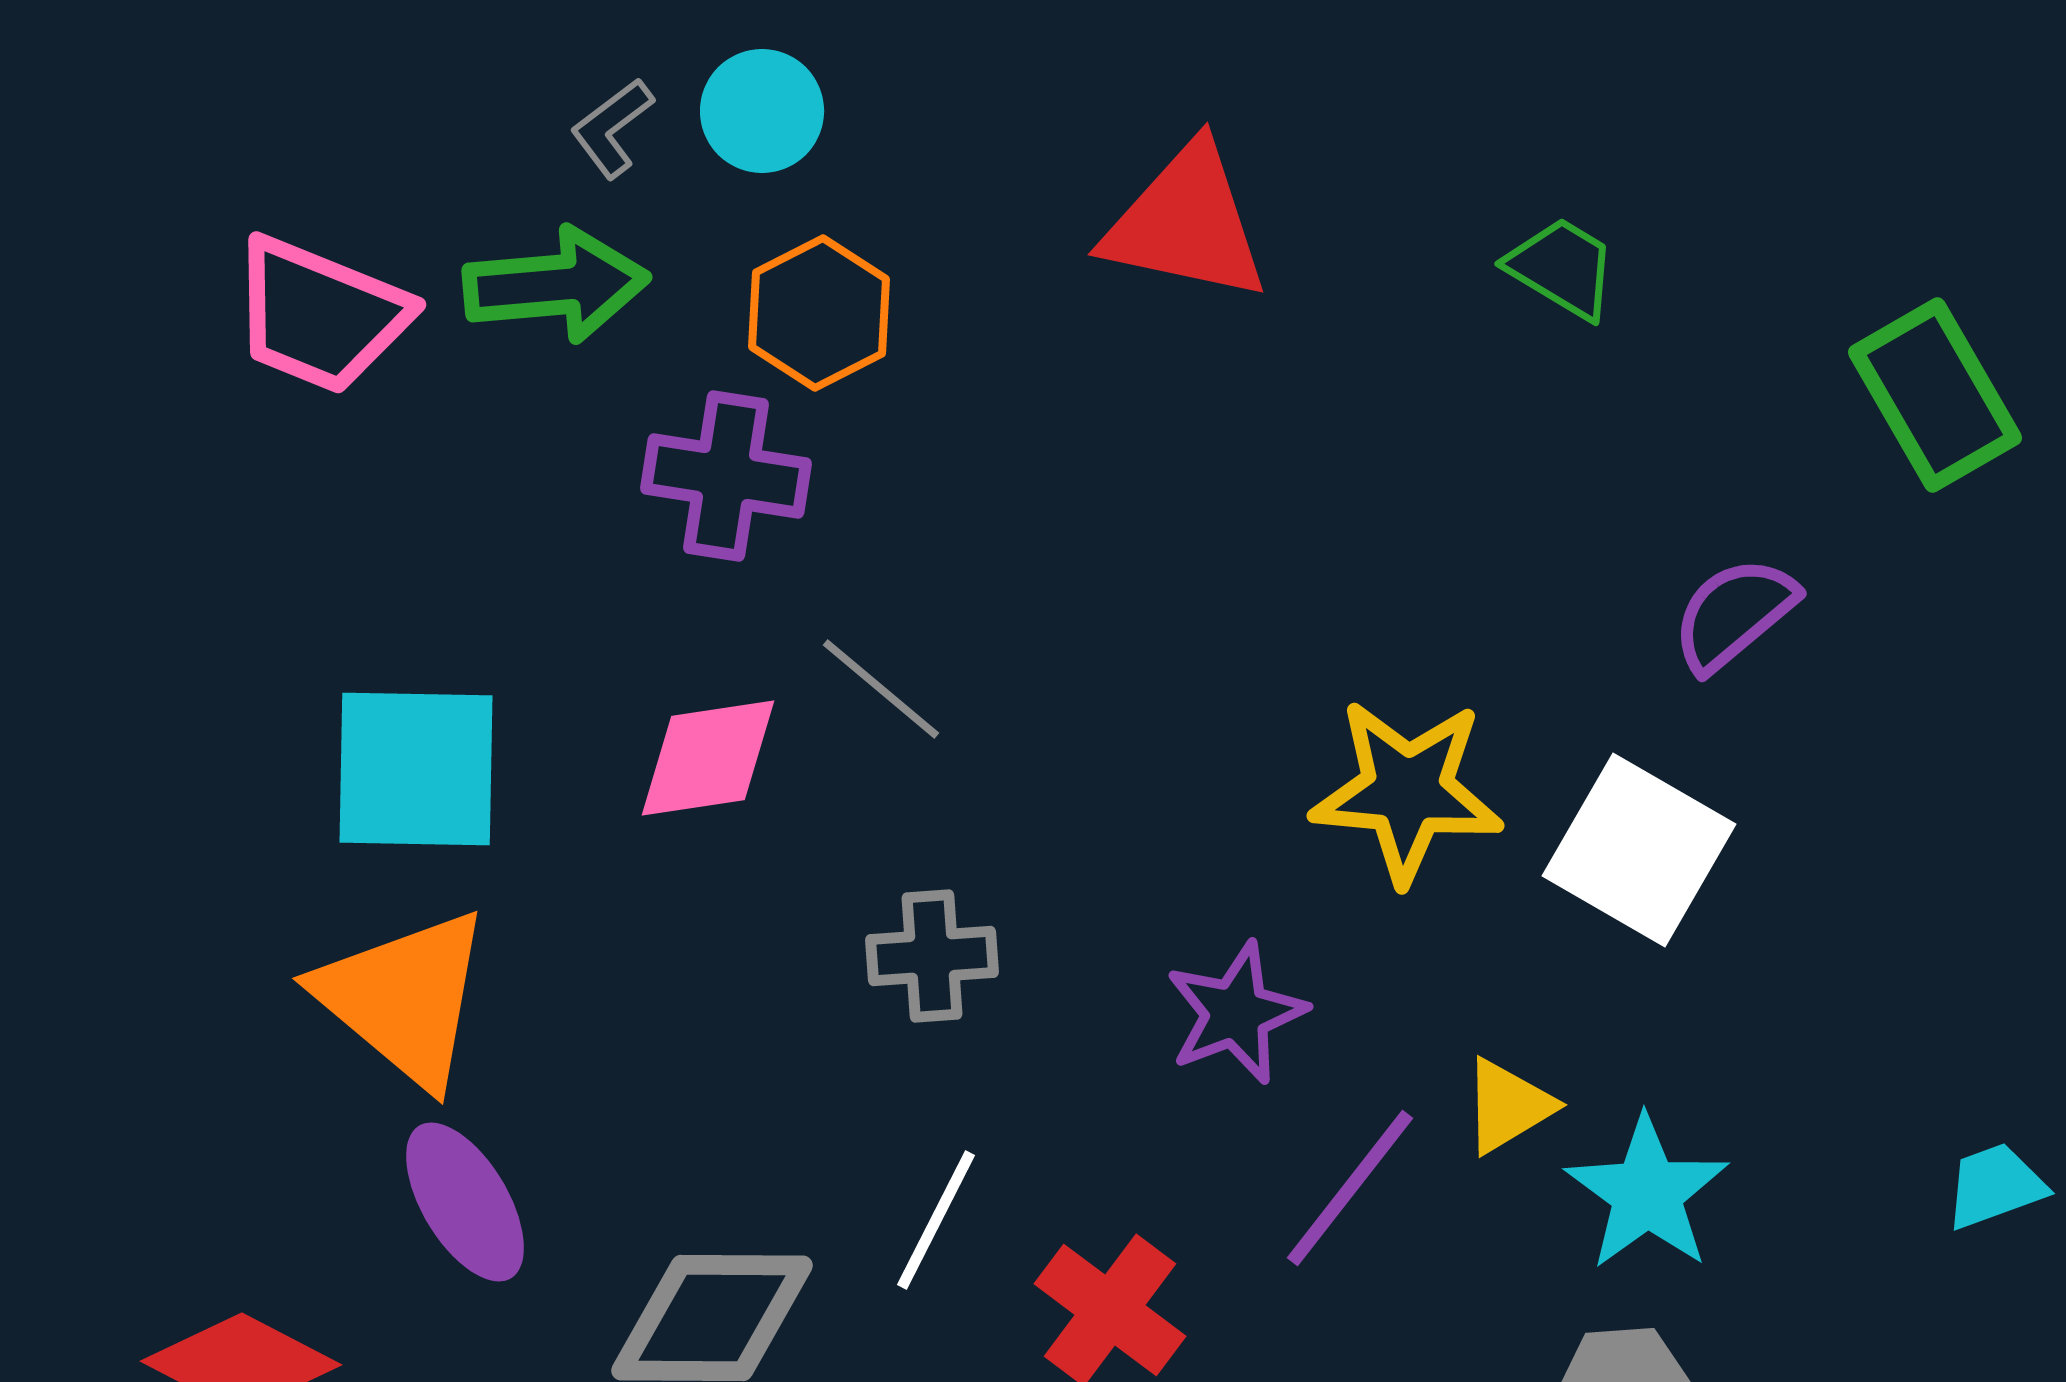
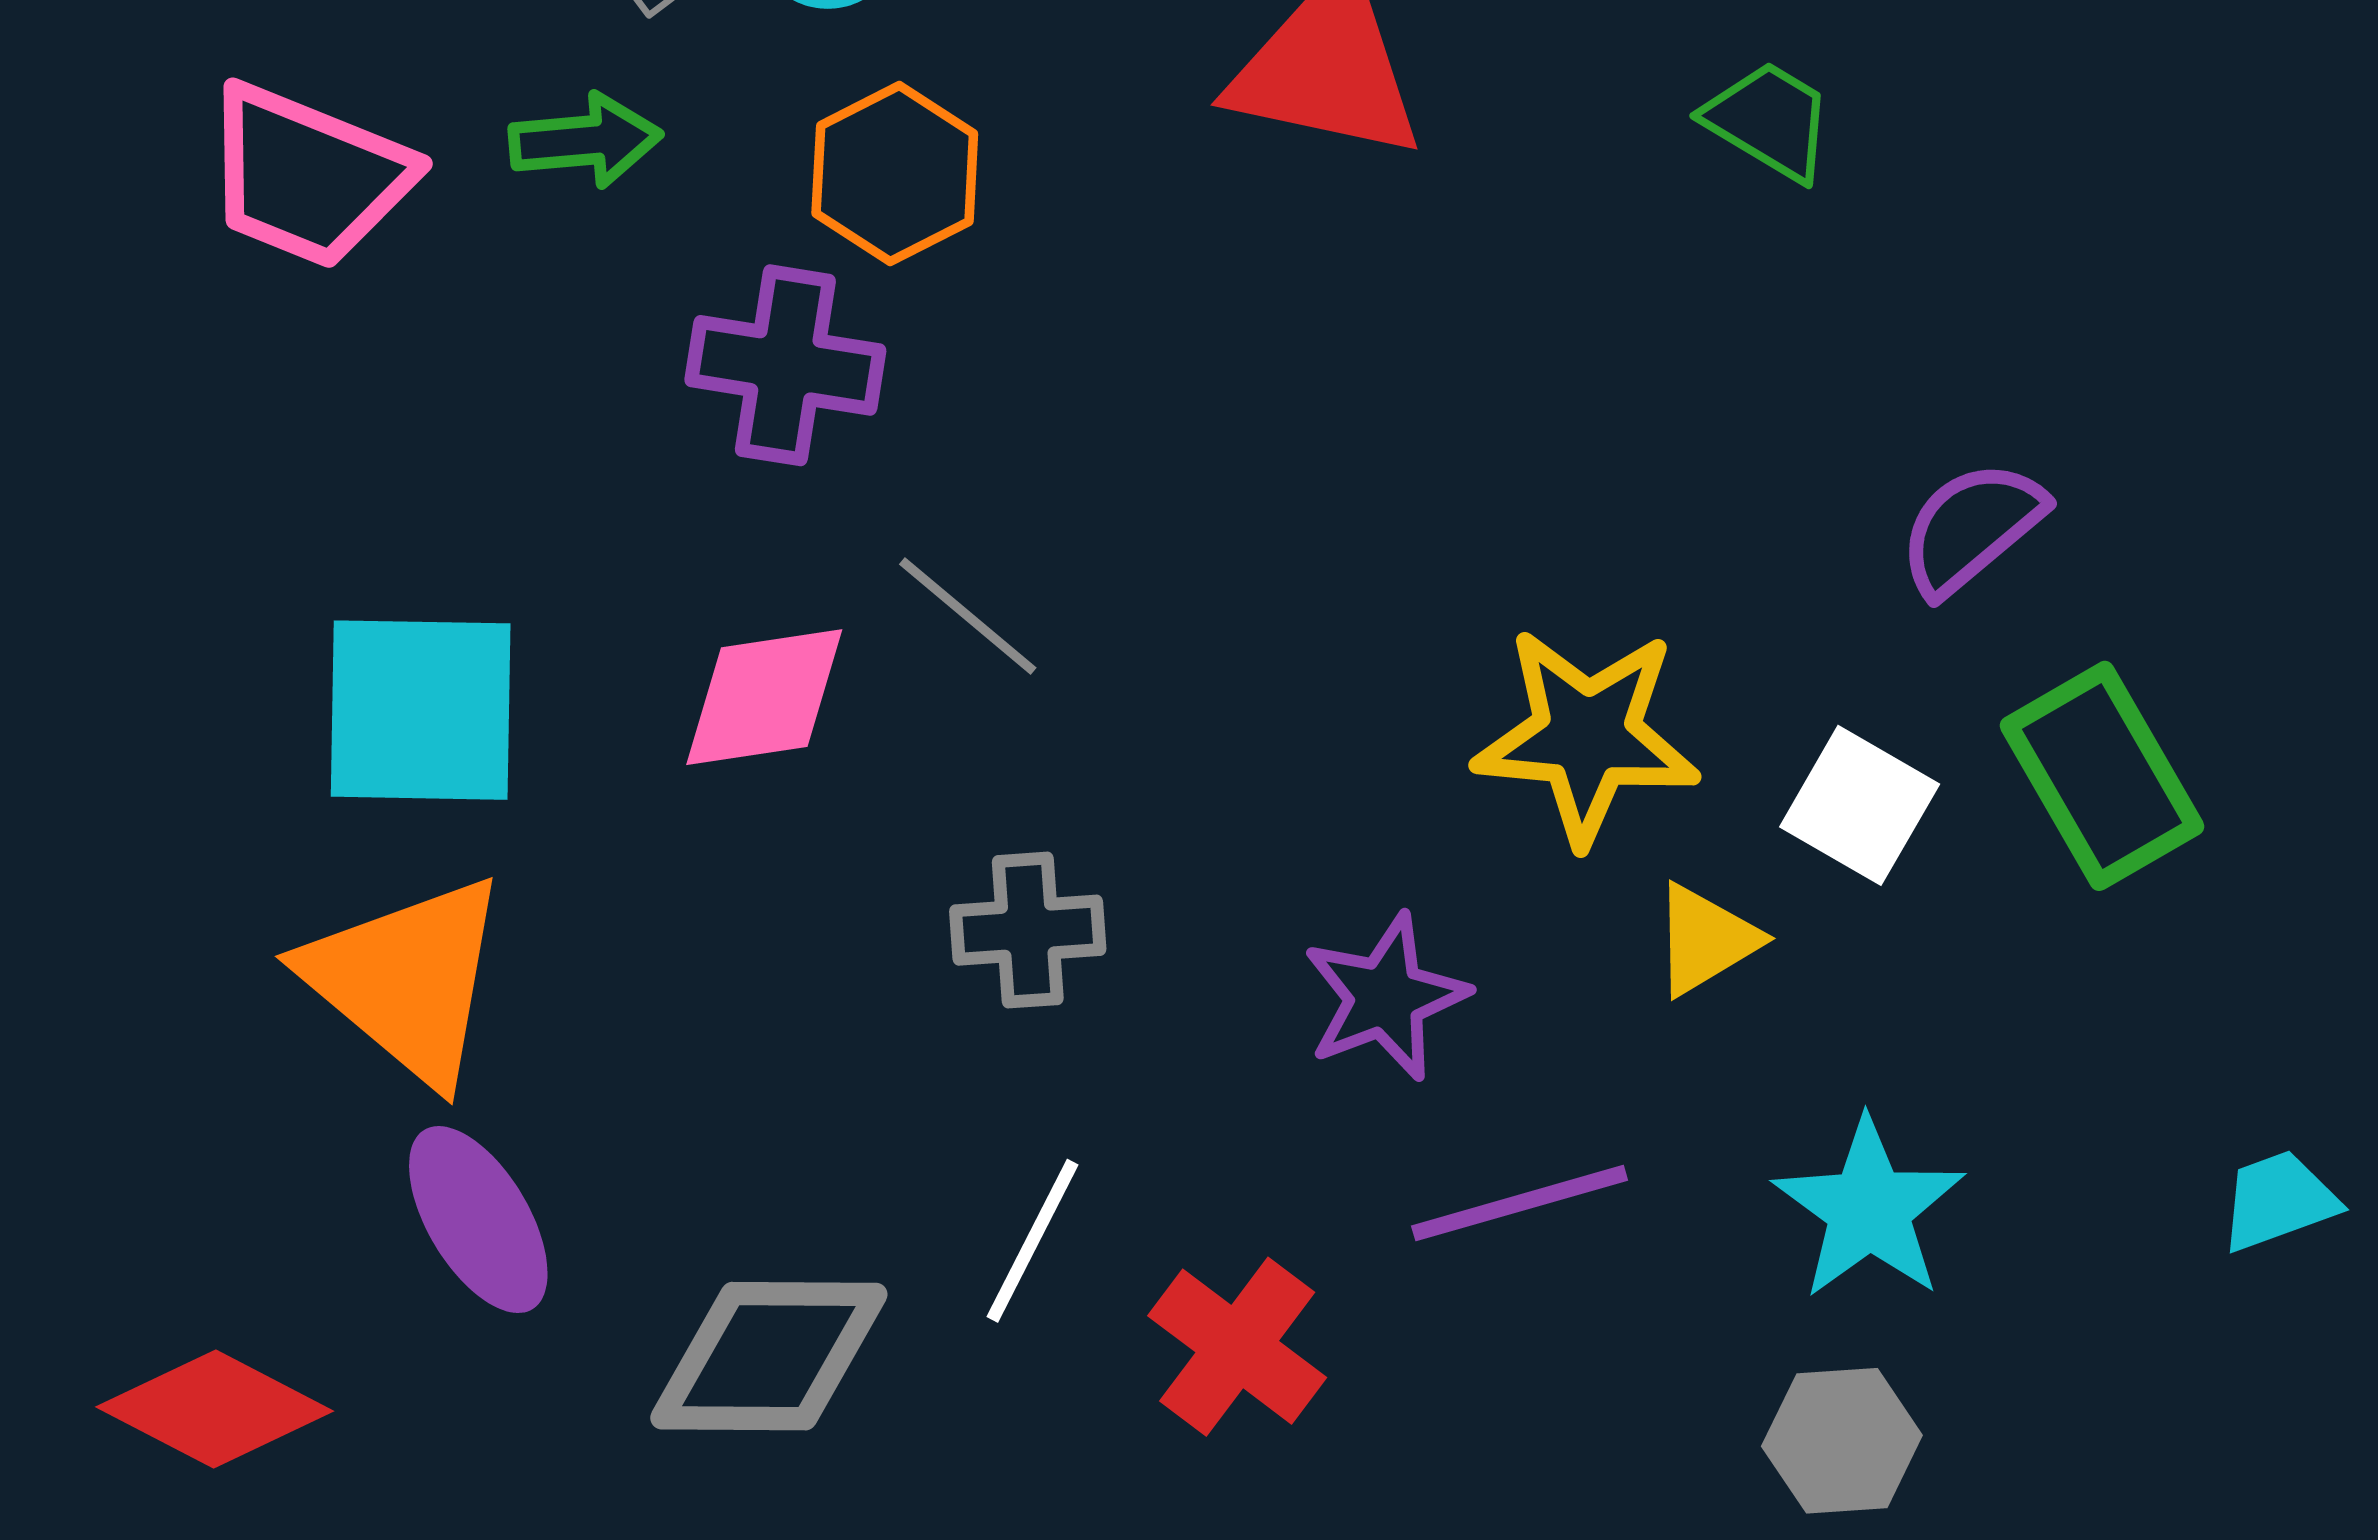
green arrow: (556, 285) -> (585, 141), size x0.7
green rectangle: (1935, 395) -> (2102, 776), moved
white square: (1639, 850) -> (1860, 805), size x0.7
yellow triangle: (1508, 1106) -> (1705, 940), moved
purple line: (1350, 1188) -> (1520, 1203), turned 36

